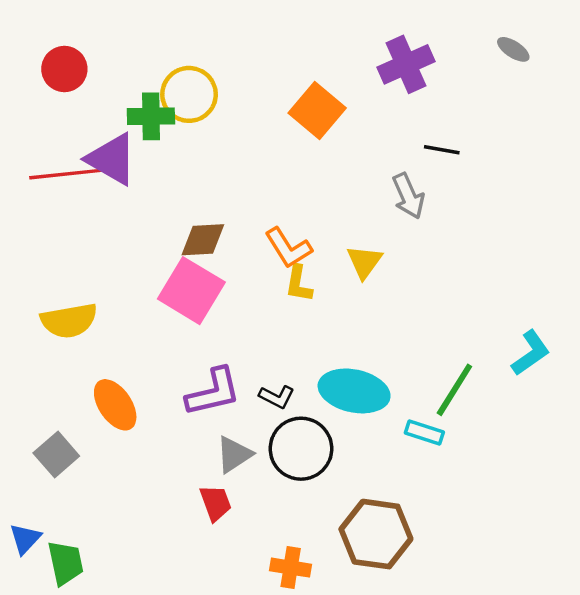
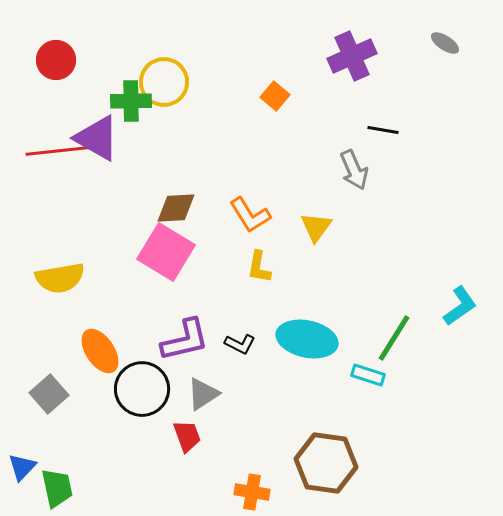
orange square: (317, 111) -> (275, 96), size x0.6
yellow L-shape: (299, 284) -> (259, 267), moved
black circle: (301, 449) -> (142, 389), moved

